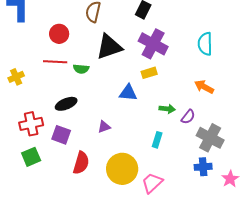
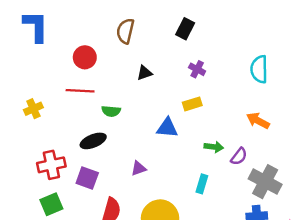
purple cross: (153, 44) -> (197, 69), size x0.5
black triangle: (109, 47) -> (145, 73), size x0.5
green semicircle: (81, 69) -> (111, 111), moved

